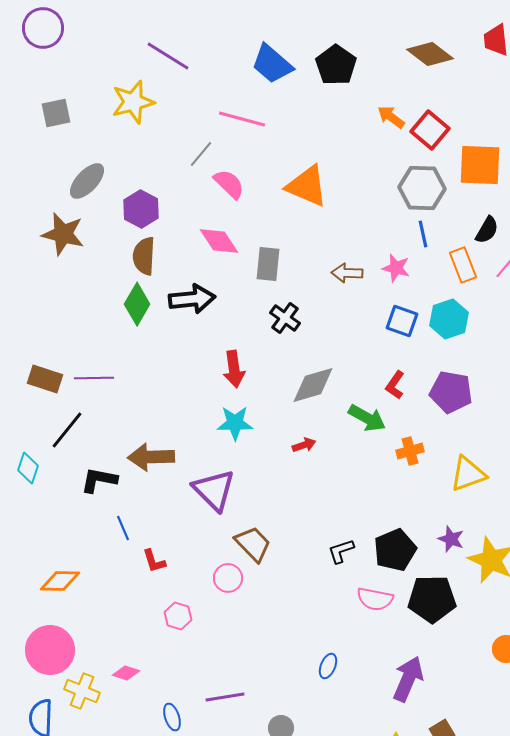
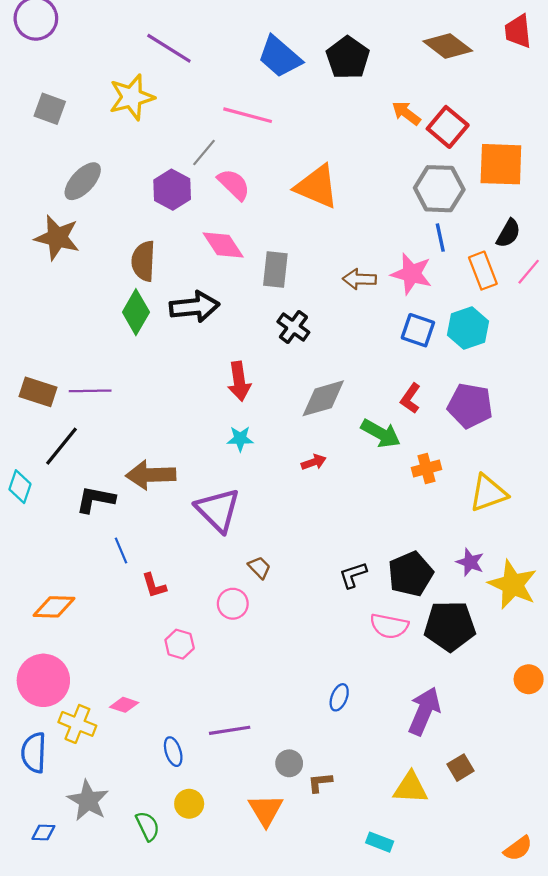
gray square: (56, 113) -> (50, 109), turned 32
purple hexagon: (141, 209) -> (172, 190), moved
pink star: (396, 268) -> (412, 274), size x1.4
cyan star: (235, 423) -> (240, 439), size x0.7
brown trapezoid: (253, 544) -> (259, 568), size x0.6

